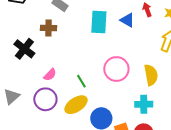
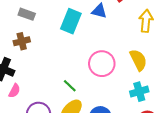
cyan rectangle: (99, 22) -> (71, 21), turned 35
pink semicircle: (50, 75) -> (14, 91), moved

